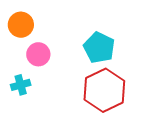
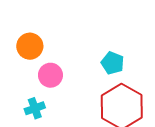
cyan pentagon: (99, 48) -> (113, 63), size x0.7

